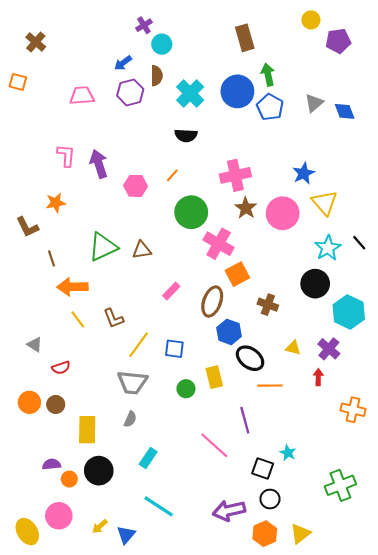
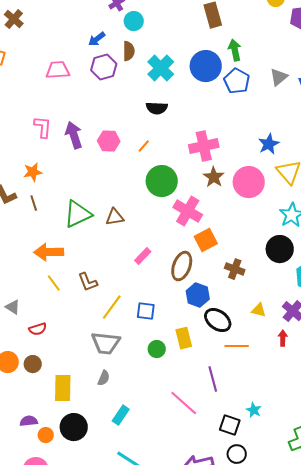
pink hexagon: (136, 186) -> (109, 141), moved
brown line: (51, 258) -> (34, 203), moved

